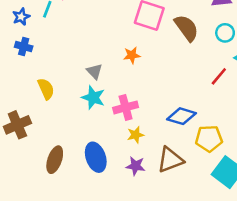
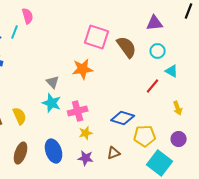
orange star: (132, 55) -> (83, 69), size x1.5
yellow semicircle: (46, 89) -> (20, 116), moved
brown triangle: (170, 160) -> (114, 153), size x0.6

